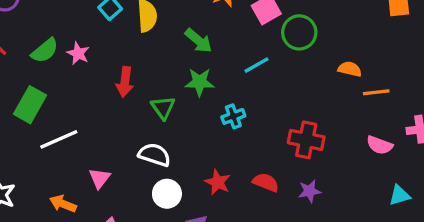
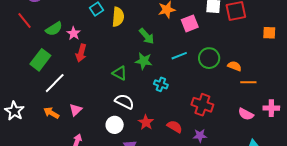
green circle: (299, 32) -> (209, 58), moved
red arrow: (125, 82) -> (81, 53), moved
green triangle: (163, 108) -> (120, 73), turned -35
cyan cross: (233, 116) -> (161, 84), turned 32
white line: (59, 139) -> (55, 83), turned -30
white semicircle: (154, 155) -> (124, 102), moved
orange arrow: (63, 204) -> (51, 113), moved

